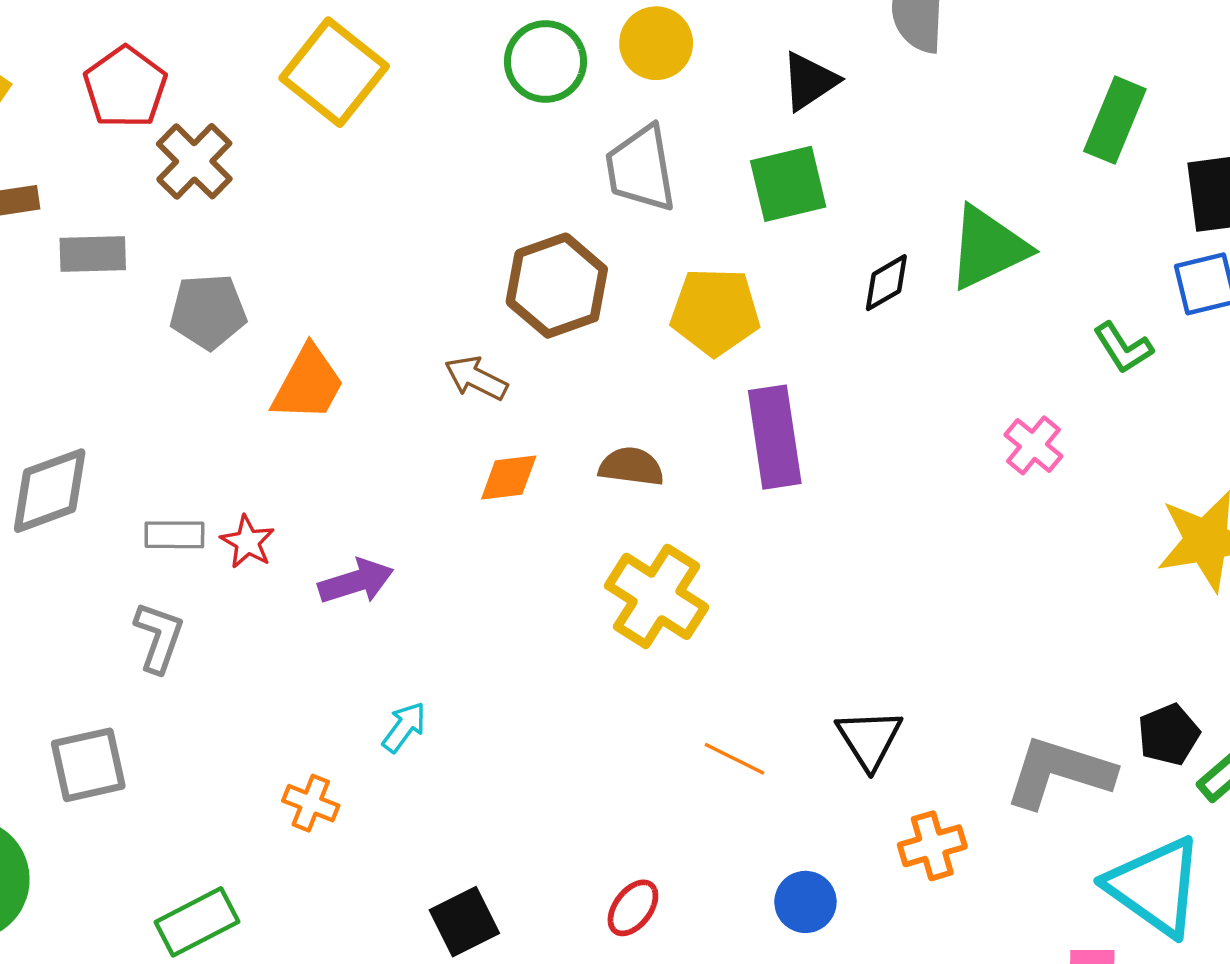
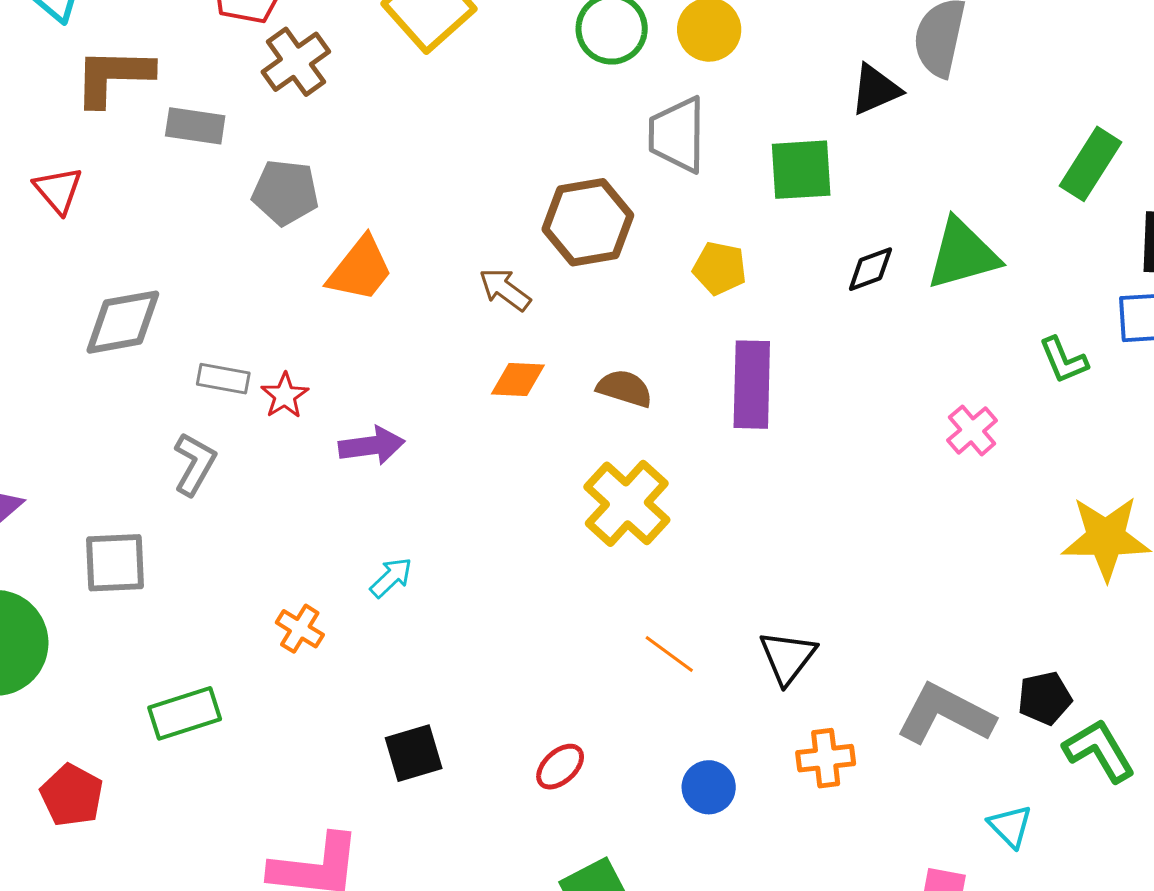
black triangle: (809, 81) -> (875, 90), moved
yellow pentagon: (715, 312) -> (720, 268), size x0.7
cyan triangle: (1155, 886) -> (1010, 826), size x0.5

